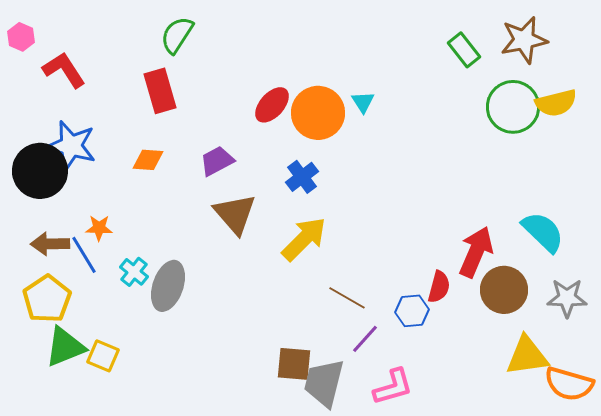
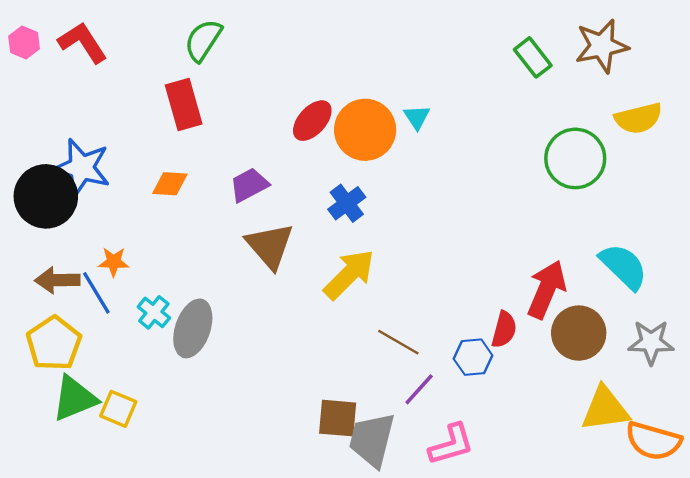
red L-shape: (64, 70) -> (83, 42), moved
green circle: (513, 107) -> (575, 158), moved

